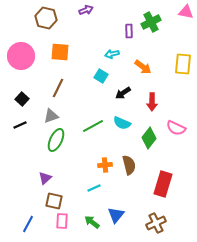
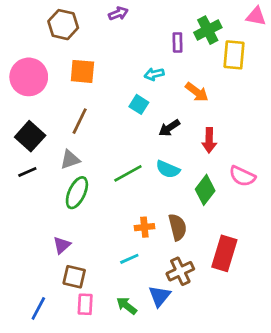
yellow rectangle: (183, 64) -> (234, 55), moved
black square: (22, 99) -> (30, 136), size x1.5
brown cross: (156, 223) -> (180, 271), moved

